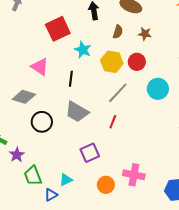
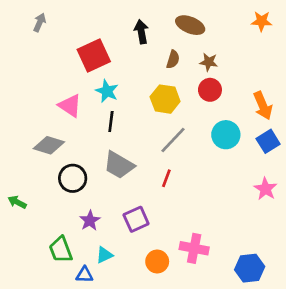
cyan star: (83, 50) -> (107, 91), moved
red circle: (137, 62) -> (210, 90), moved
purple star: (17, 155) -> (90, 221), moved
blue triangle: (51, 195) -> (85, 275), turned 32

